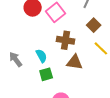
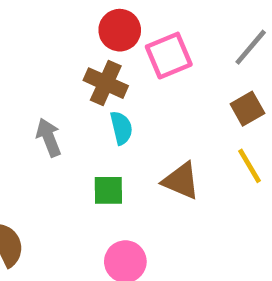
brown cross: (65, 40) -> (106, 83), moved
cyan semicircle: (41, 56) -> (121, 128), moved

